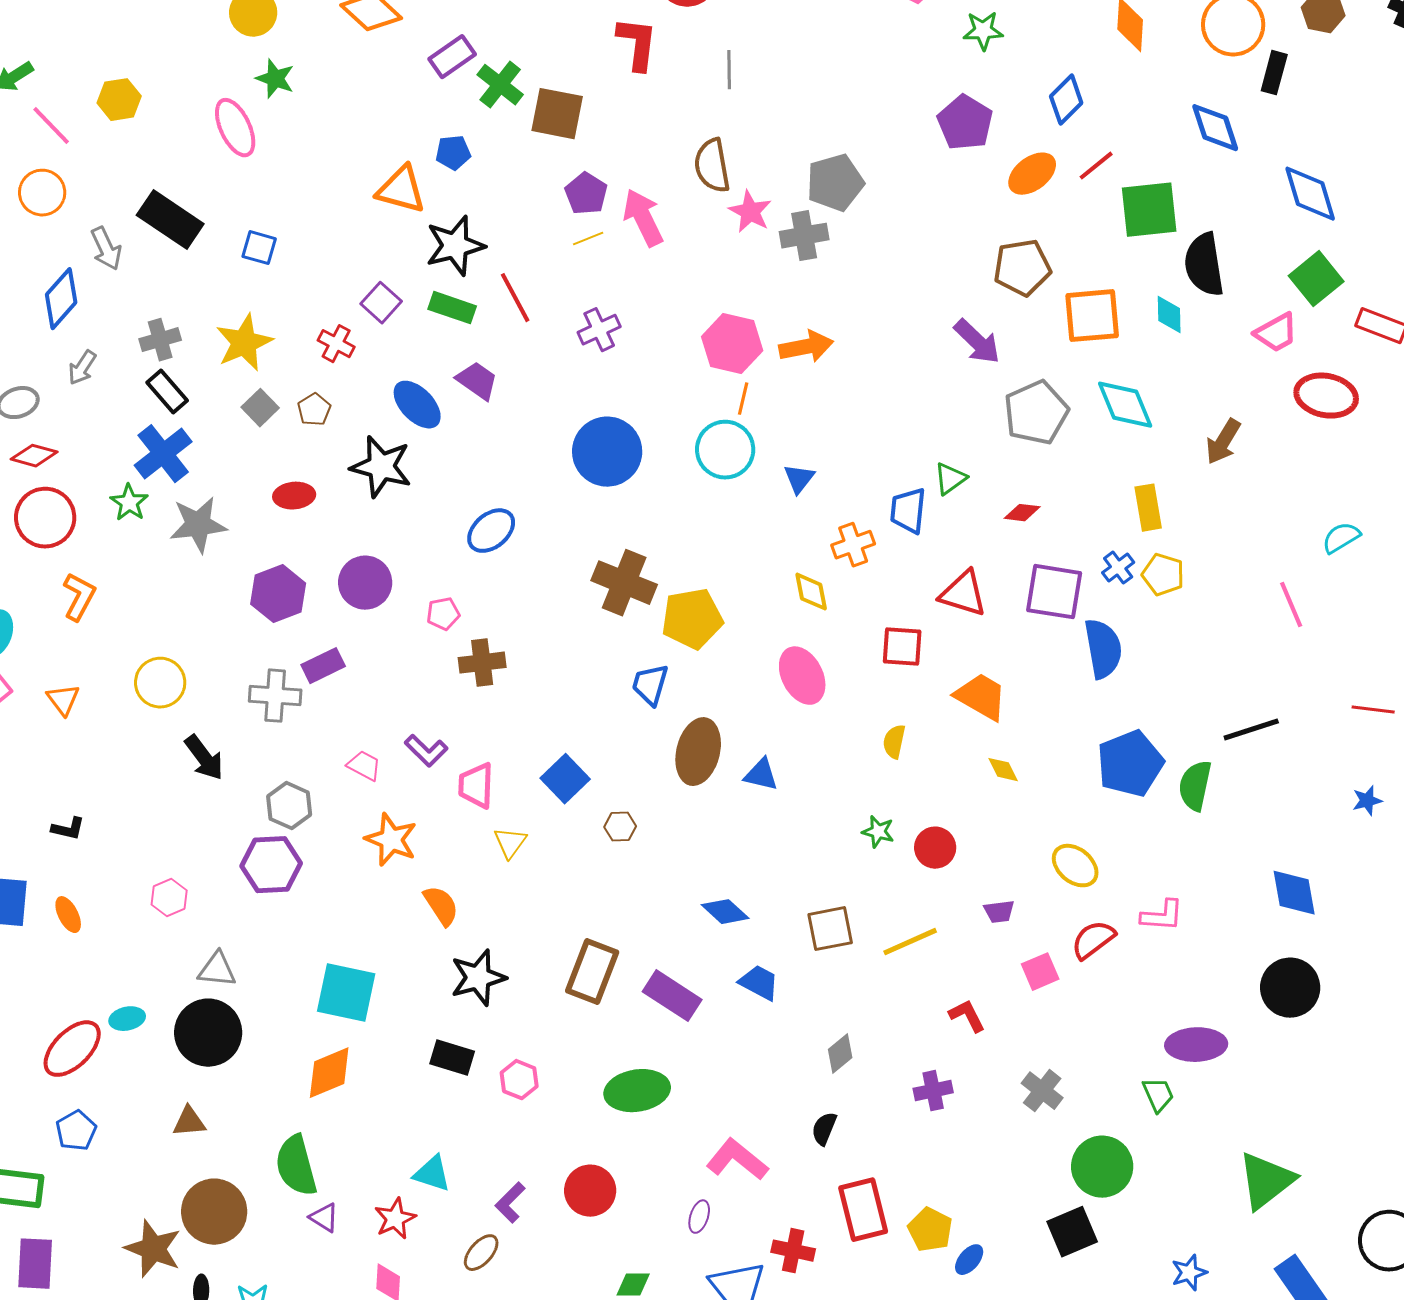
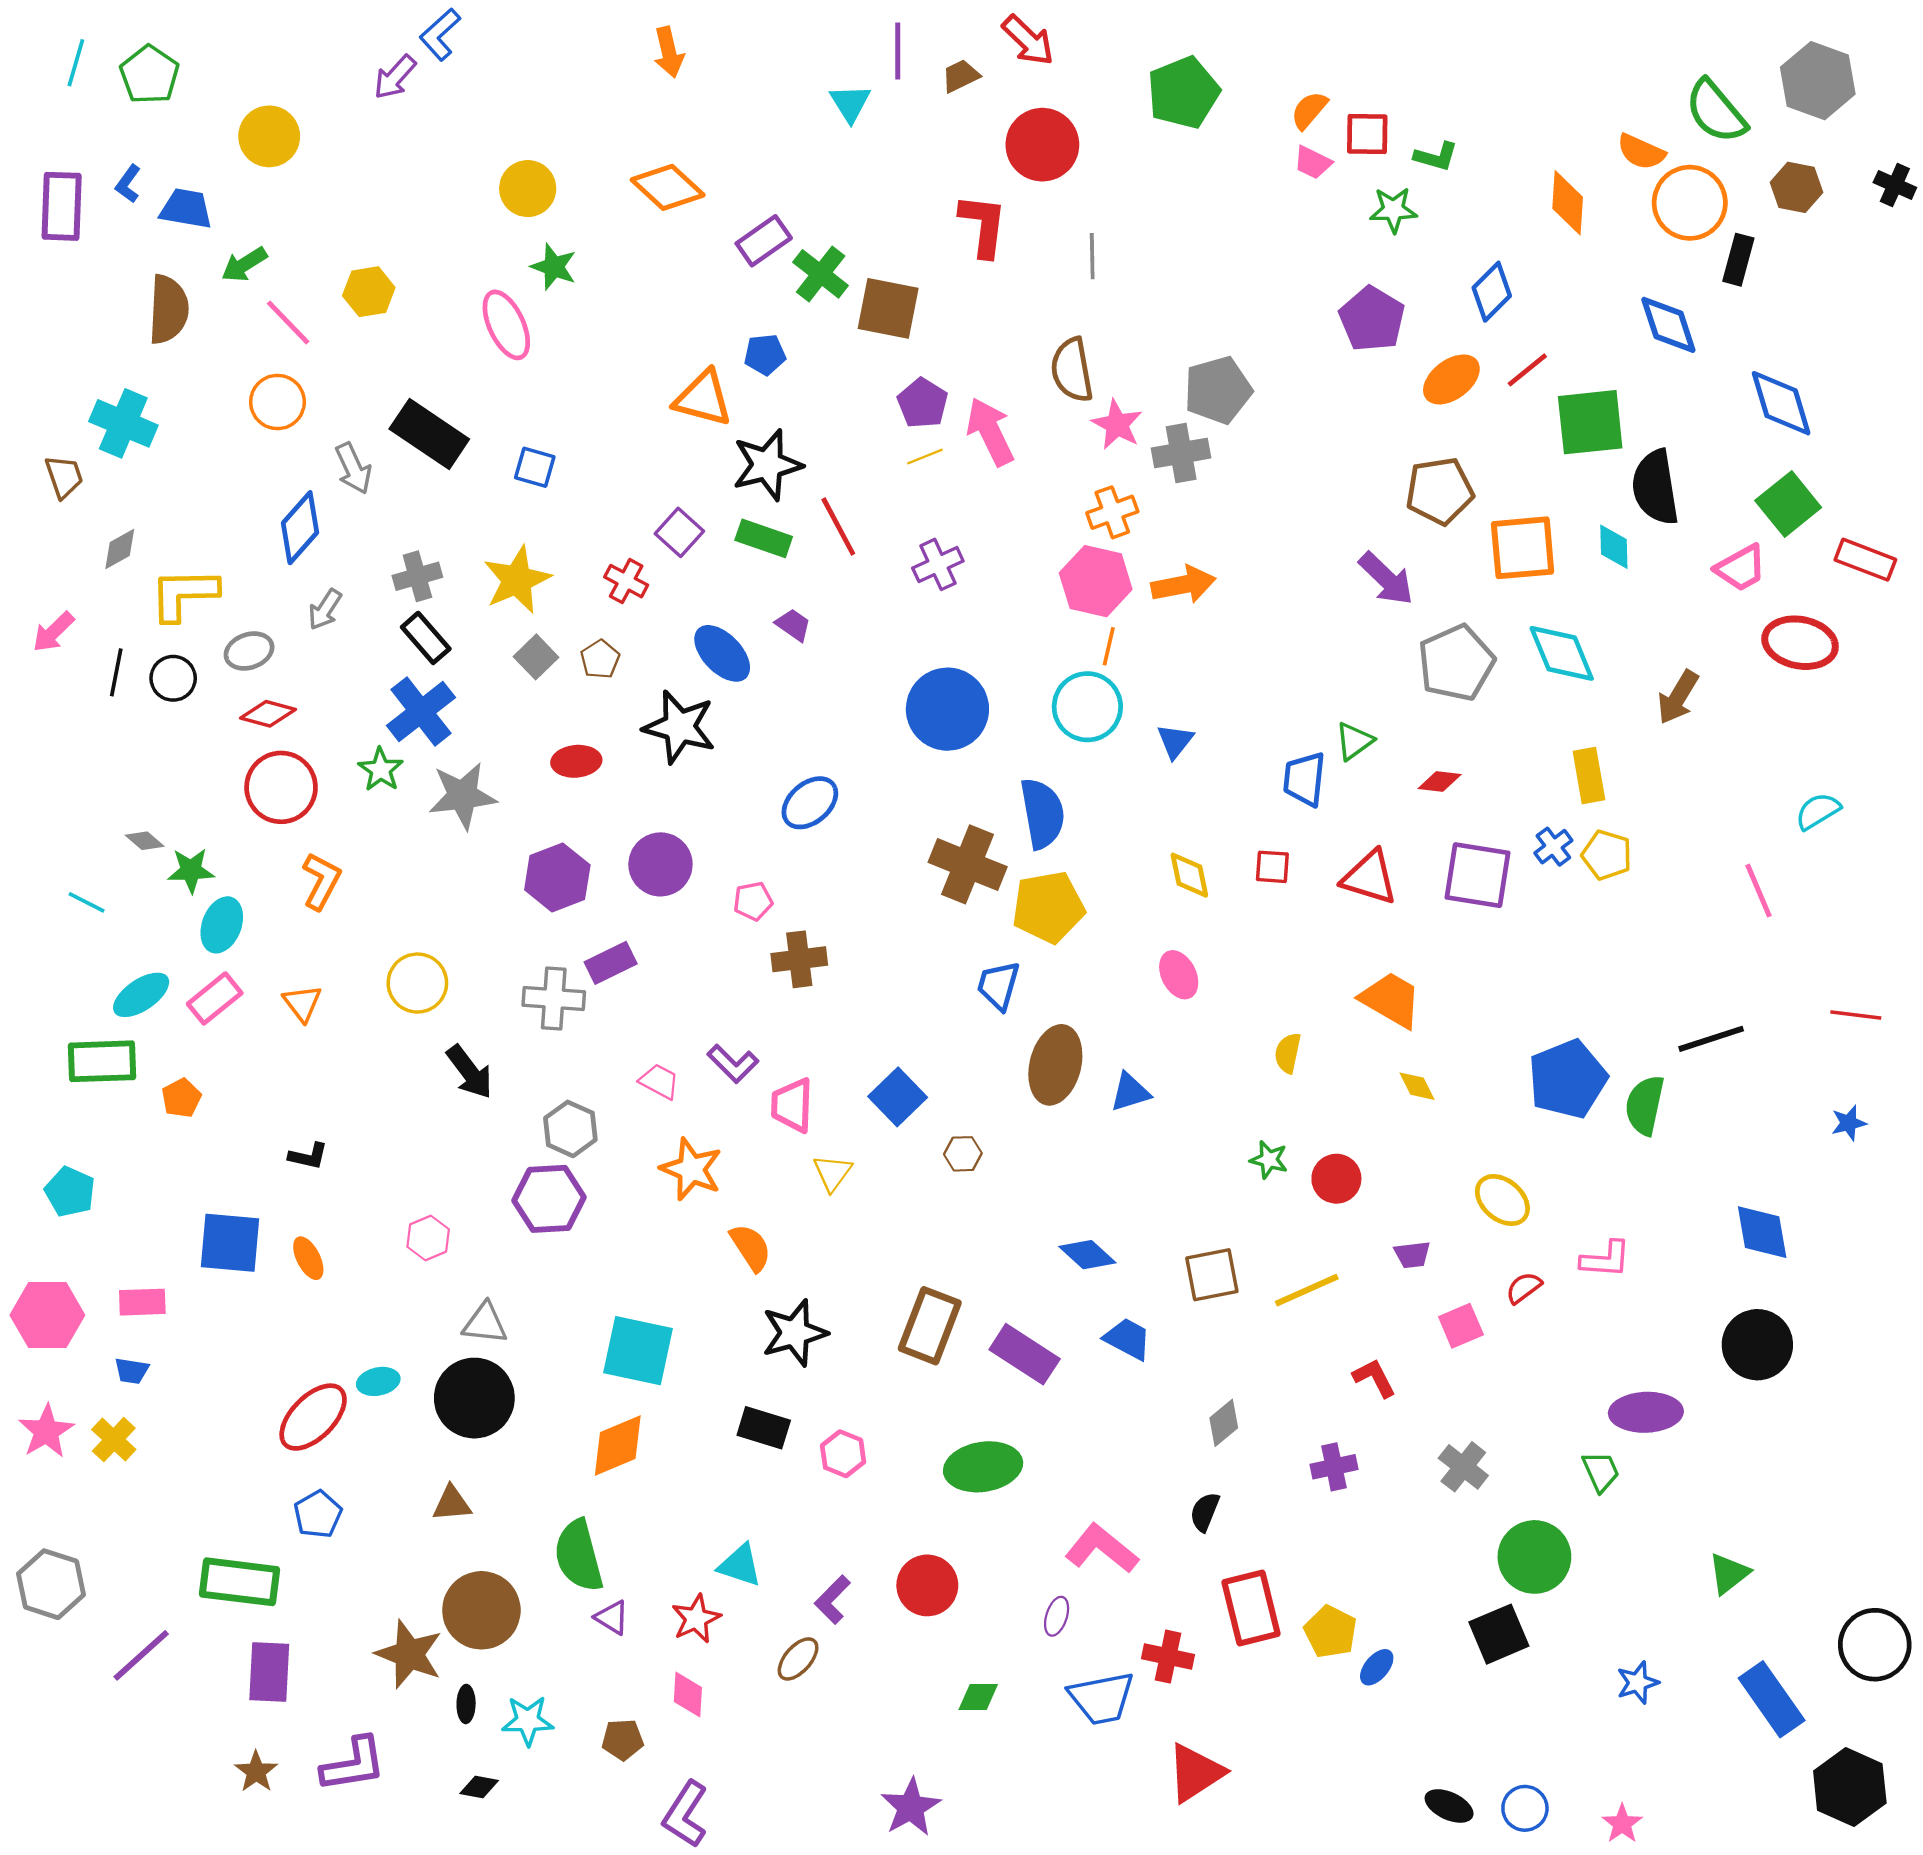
purple trapezoid: (477, 381) -> (793, 625), size x0.7
orange cross: (853, 545) -> (1112, 512), moved
red square: (902, 647) -> (1272, 867), moved, size x0.7
blue semicircle: (1103, 649) -> (1042, 813), moved
pink ellipse: (802, 676) -> (1179, 975), size x0.7
blue triangle: (761, 775) -> (1130, 1092), turned -30
red semicircle: (1093, 940) -> (1524, 1288), size x0.7
green triangle: (1266, 1181) -> (1729, 1574), size x0.6

